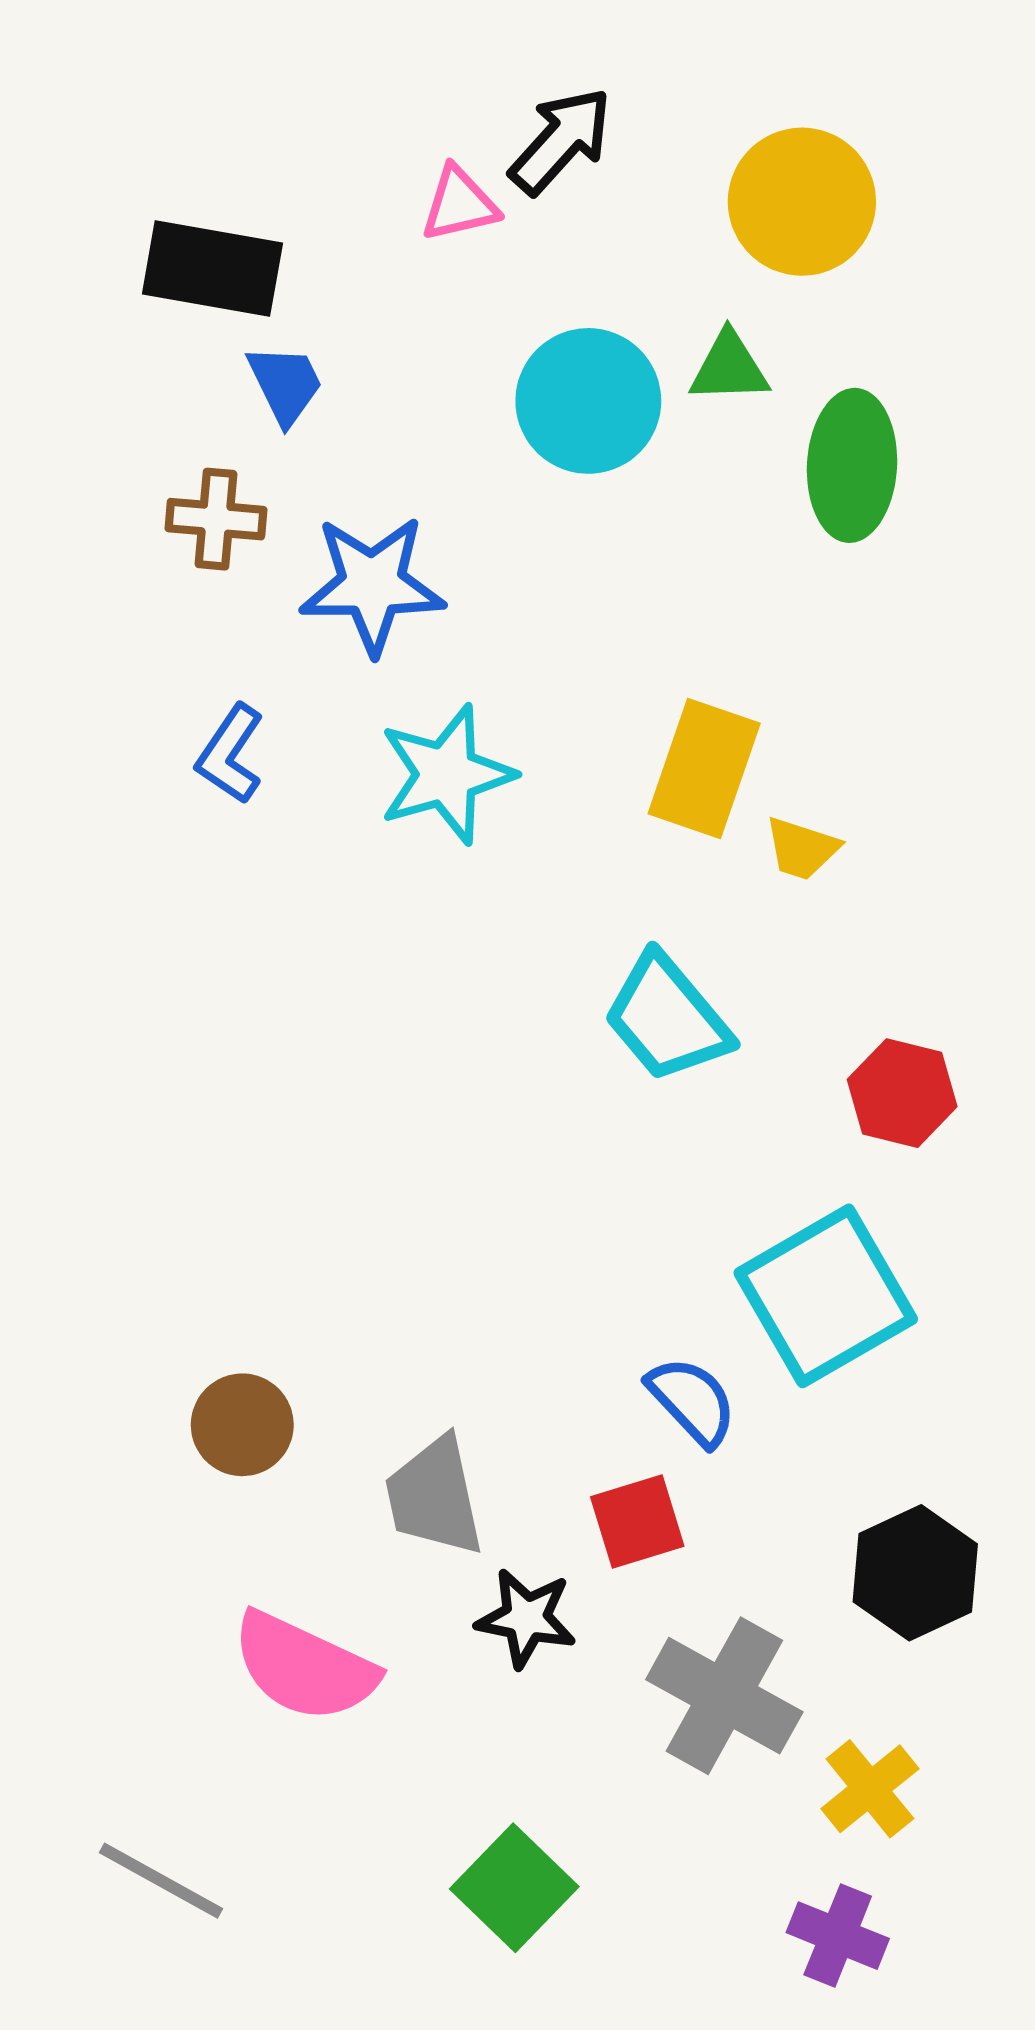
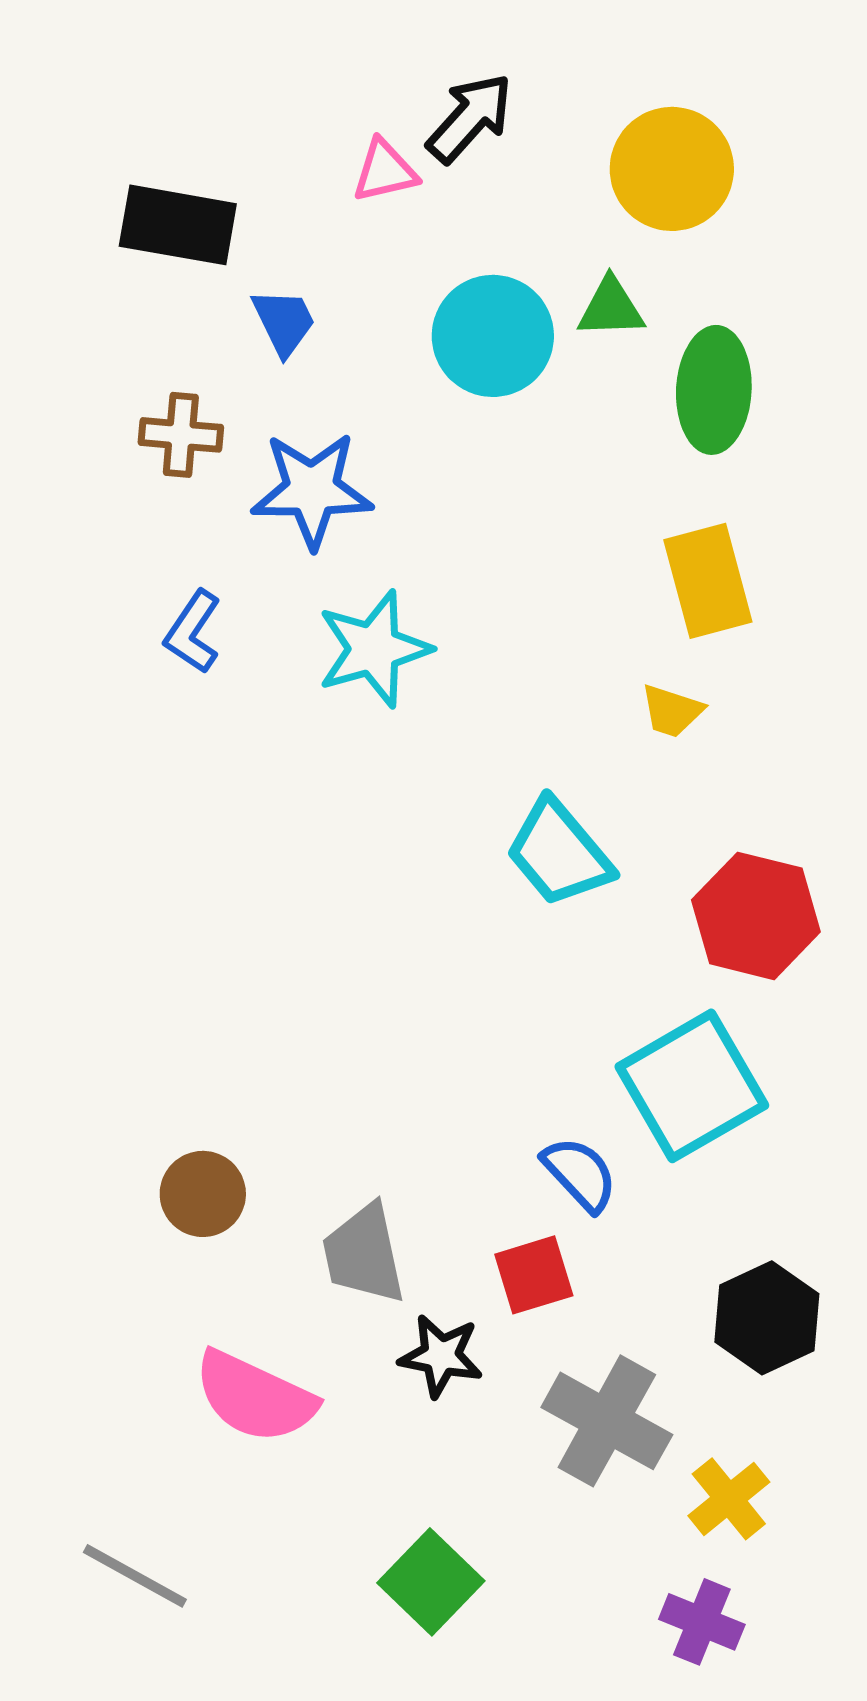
blue trapezoid: (285, 384) -> (284, 322), moved
yellow rectangle: (704, 768) -> (708, 581), moved, turned -34
red hexagon: (902, 1093) -> (756, 916), size x1.4

